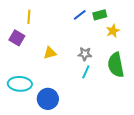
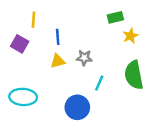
blue line: (80, 15) -> (58, 37), moved, turned -56
gray star: (85, 54) -> (84, 58), moved
blue circle: (48, 99) -> (77, 107), moved

